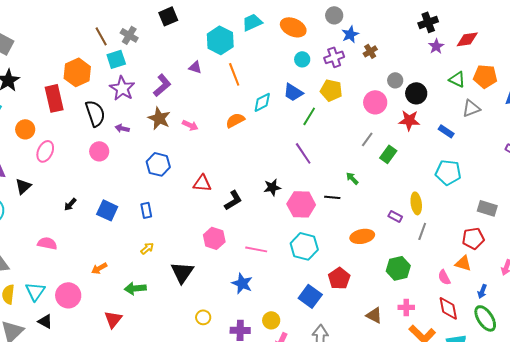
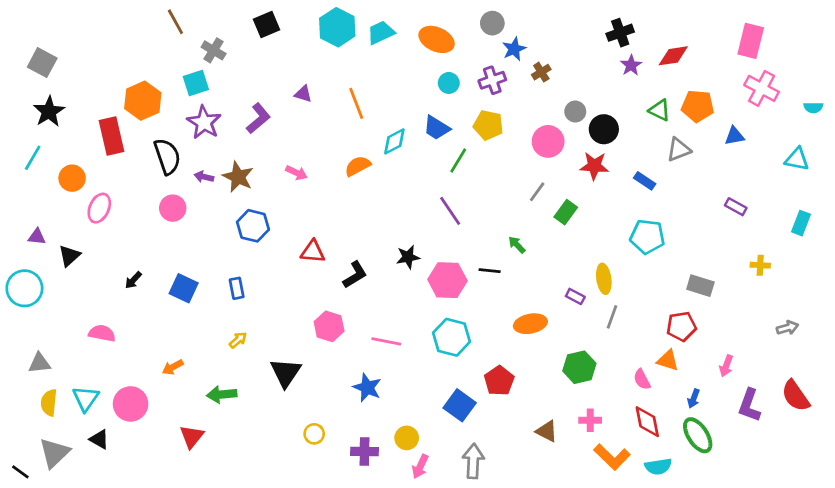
brown line: (101, 36) -> (175, 22), moved
cyan hexagon: (220, 40) -> (337, 27), moved
brown star: (159, 118) -> (238, 177), moved

